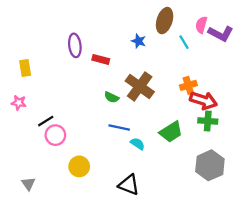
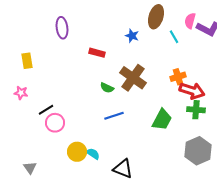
purple ellipse: (75, 45) -> (62, 28), moved
blue line: (119, 128) -> (114, 116), turned -30
green trapezoid: (171, 132) -> (162, 120), turned -30
cyan semicircle: (138, 144) -> (93, 154), moved

